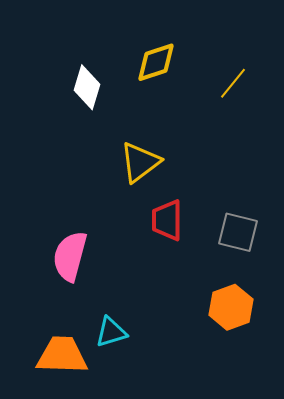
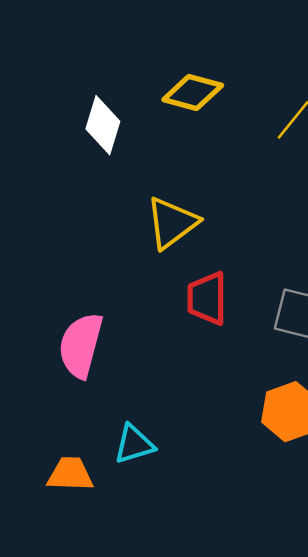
yellow diamond: (156, 62) -> (193, 92), turned 33
orange trapezoid: (62, 355) -> (70, 474), size x0.7

